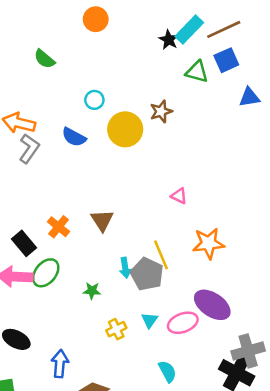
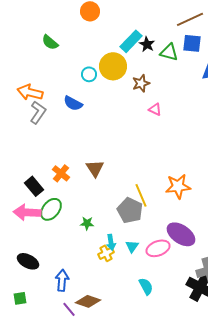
cyan rectangle: (189, 29) -> (131, 41), moved
black star: (169, 40) -> (147, 44), moved
blue square: (226, 60) -> (192, 43), turned 30
yellow circle: (125, 129) -> (113, 66), moved
pink triangle: (179, 196) -> (155, 109), moved
cyan arrow: (125, 268) -> (111, 242), moved

